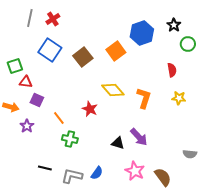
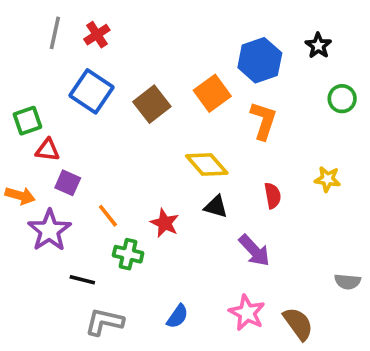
green circle: (188, 44) -> (342, 99), moved
red semicircle: (172, 70) -> (273, 196), moved
orange L-shape: (144, 98) -> (263, 121), moved
red star: (90, 109) -> (165, 223), moved
purple star: (27, 126) -> (49, 230), size x1.6
black triangle: (118, 143) -> (216, 207), moved
black line: (45, 168) -> (82, 280), moved
gray L-shape: (72, 176) -> (104, 322), moved

